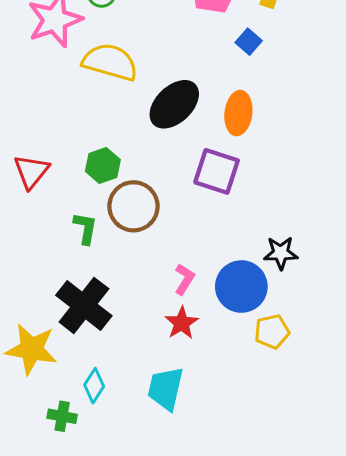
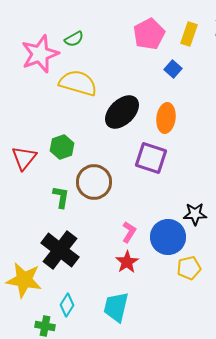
green hexagon: (103, 166) -> (62, 147), moved

